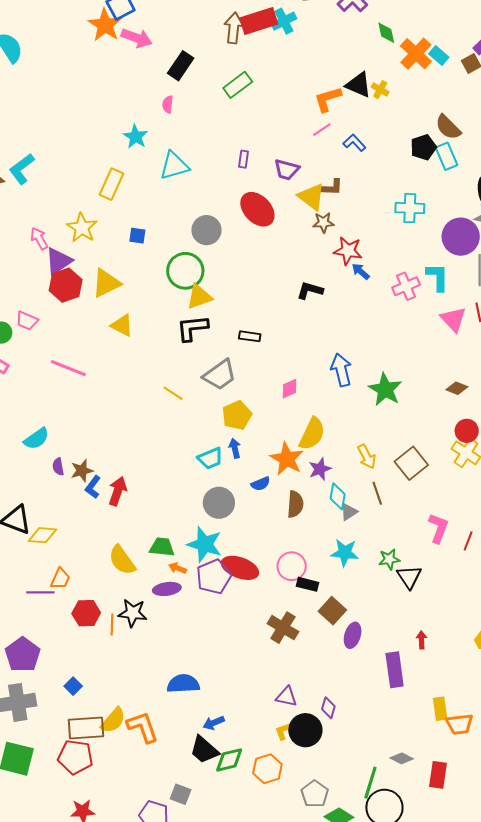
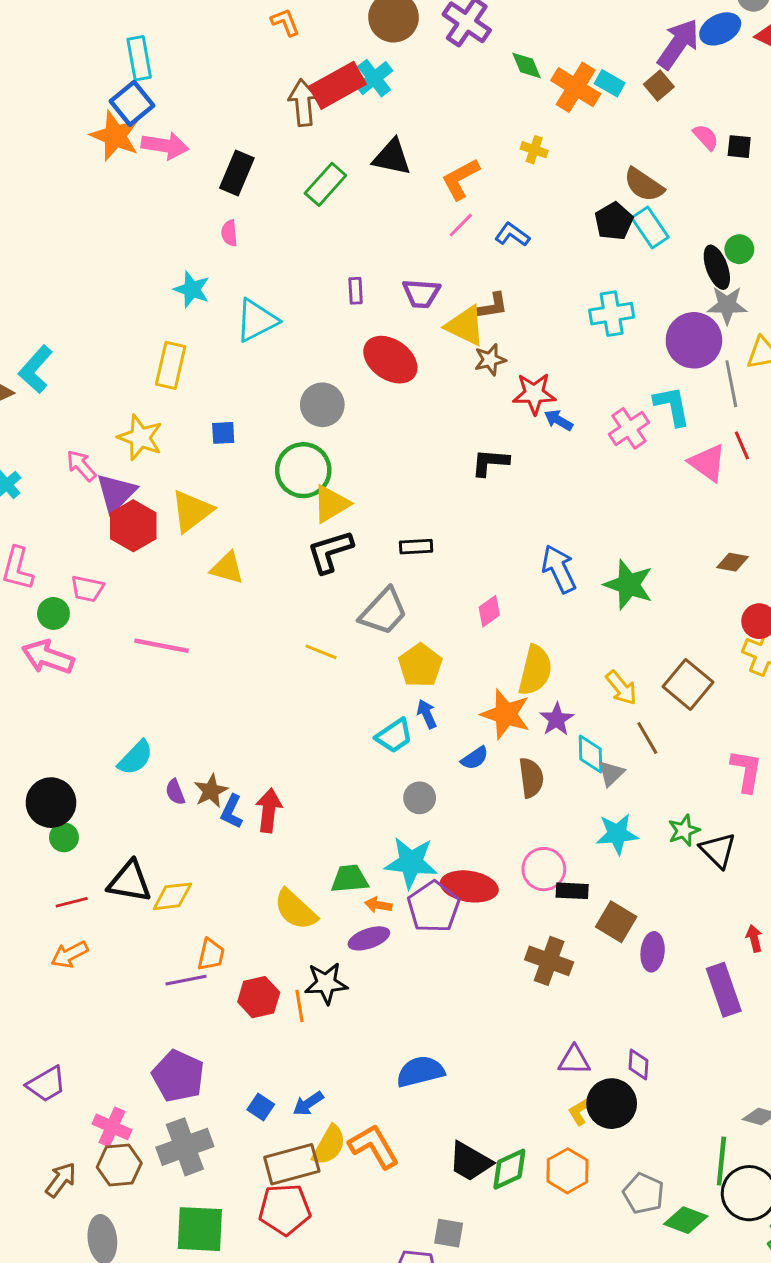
black triangle: (359, 85) -> (392, 157), moved
gray circle: (219, 503) -> (420, 798), size x0.7
blue arrow: (214, 723) -> (308, 1104), moved

